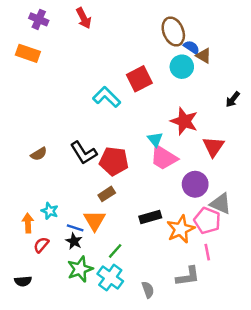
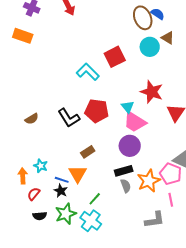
blue semicircle: (192, 47) -> (158, 14), moved
red pentagon: (114, 161) -> (97, 111), moved
purple circle: (195, 184) -> (130, 146), moved
black semicircle: (23, 281) -> (40, 216), moved
gray semicircle: (148, 290) -> (126, 186), moved

